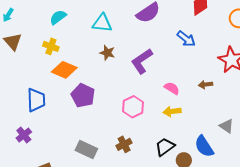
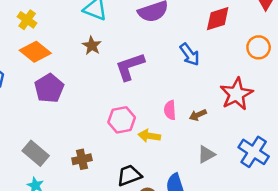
brown arrow: (206, 85) -> (198, 115), turned -32
pink semicircle: (172, 88) -> (170, 110), moved, turned -140
pink hexagon: (133, 107) -> (122, 120), moved
gray triangle: (227, 126) -> (206, 154), moved, turned 42

